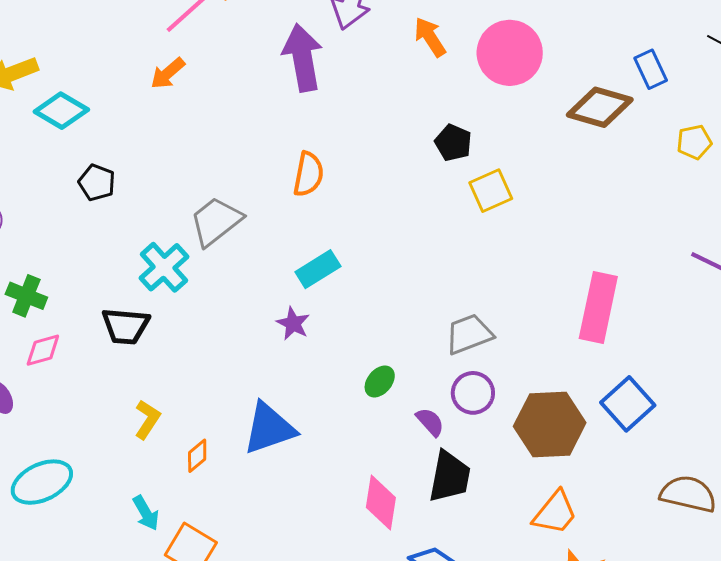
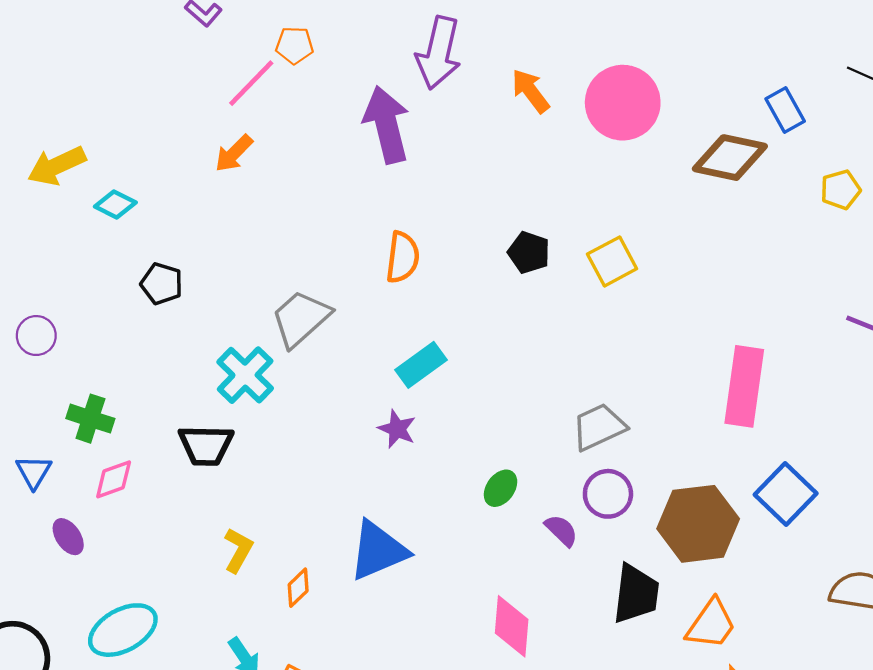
cyan diamond: (61, 111) -> (115, 204), size x0.7
black pentagon: (453, 143) -> (529, 252), moved
black trapezoid: (450, 477) -> (636, 594), moved

